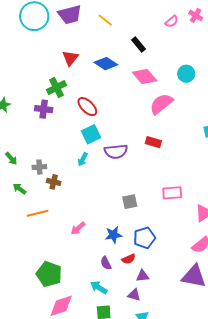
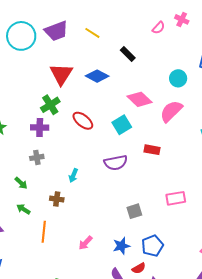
red triangle: (70, 58) -> (61, 74), size x1.4
pink diamond: (145, 77) -> (139, 99), moved
pink semicircle: (161, 104) -> (171, 111), moved
cyan square: (91, 134) -> (122, 125), moved
green arrow: (11, 158) -> (21, 183), moved
cyan arrow: (83, 159) -> (73, 175), moved
gray cross: (39, 167) -> (37, 157), moved
orange line: (38, 213) -> (44, 232), turned -65

